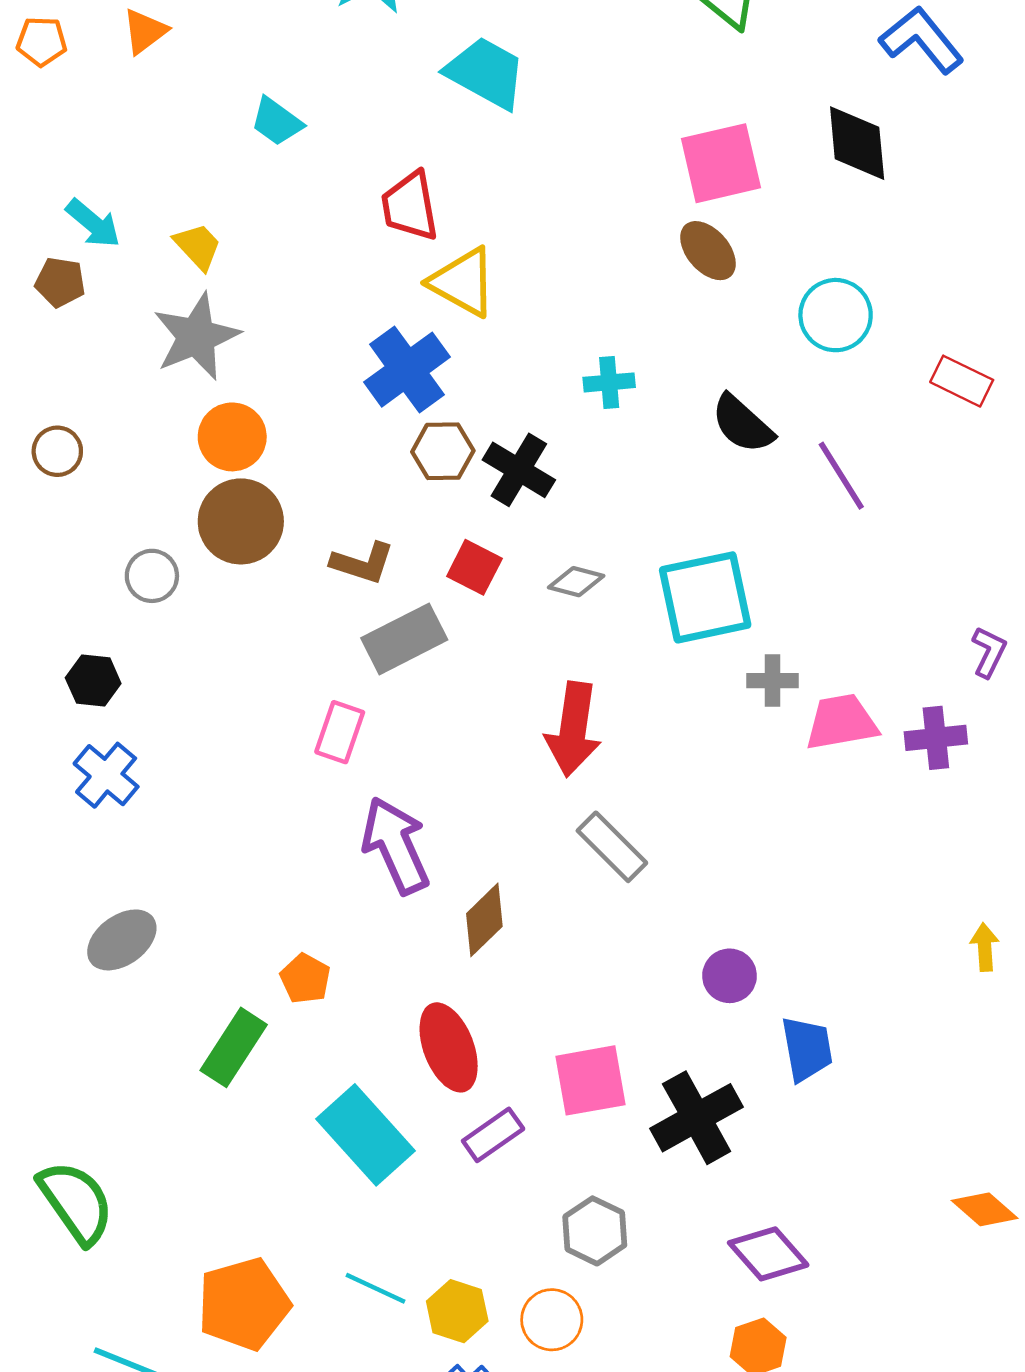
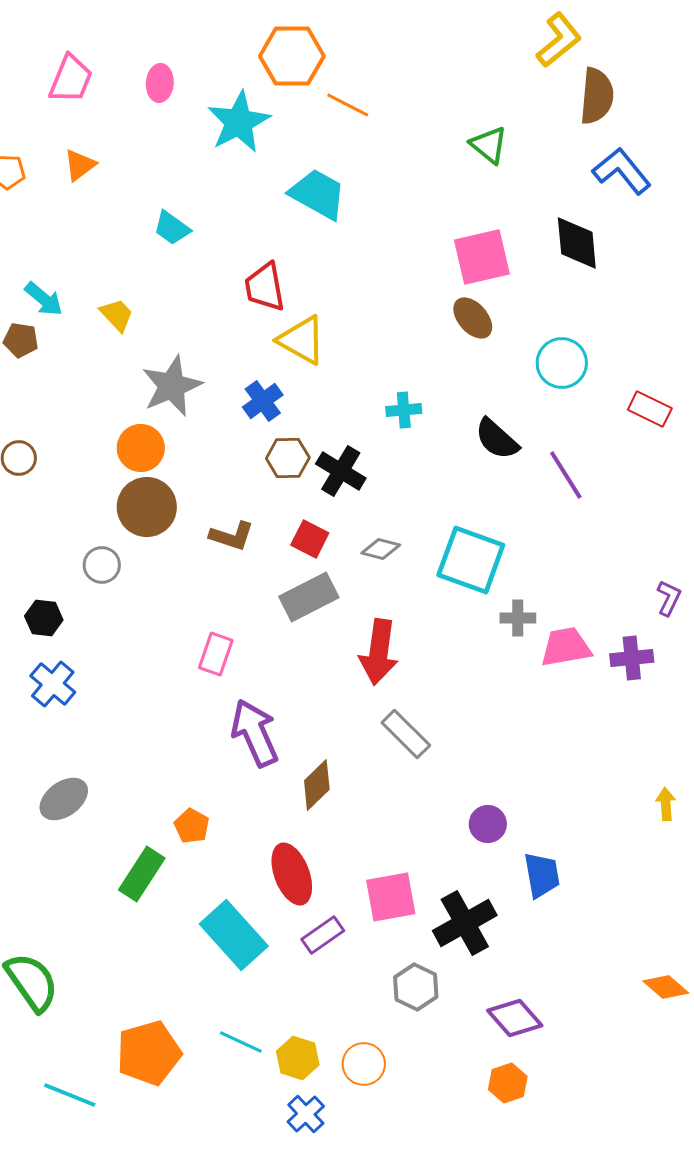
gray star: (196, 337) -> (172, 386), moved
blue cross: (407, 370) -> (263, 401), size x0.7
gray circle: (152, 576) -> (102, 565), moved
cyan square: (705, 597) -> (471, 560), turned 32
gray rectangle: (404, 639) -> (309, 597), moved
gray hexagon: (595, 1231) -> (416, 987), moved

